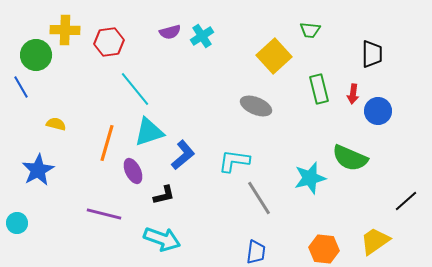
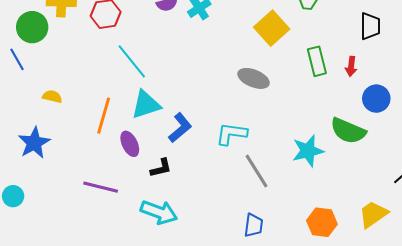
blue circle: (378, 111) -> (376, 99), moved

